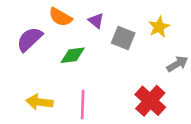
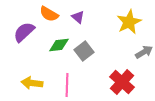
yellow star: (159, 27) -> (129, 22), size x1.4
gray square: (123, 38) -> (84, 51), moved, turned 30

